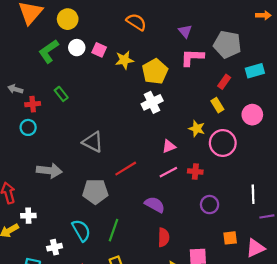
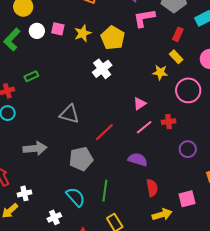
green rectangle: (61, 94) -> (31, 76), turned -64
white cross: (152, 102) -> (102, 69), moved
yellow star: (197, 129) -> (160, 72), moved

